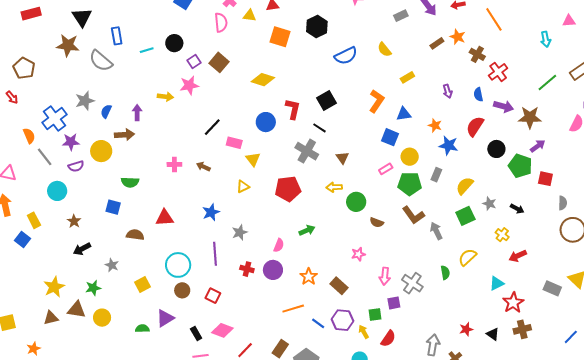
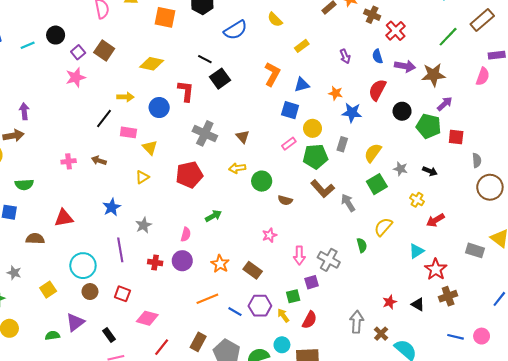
yellow arrow: (165, 97) -> (125, 97), moved
black line: (319, 128) -> (205, 59), moved
pink diamond: (222, 330) -> (147, 318), moved

